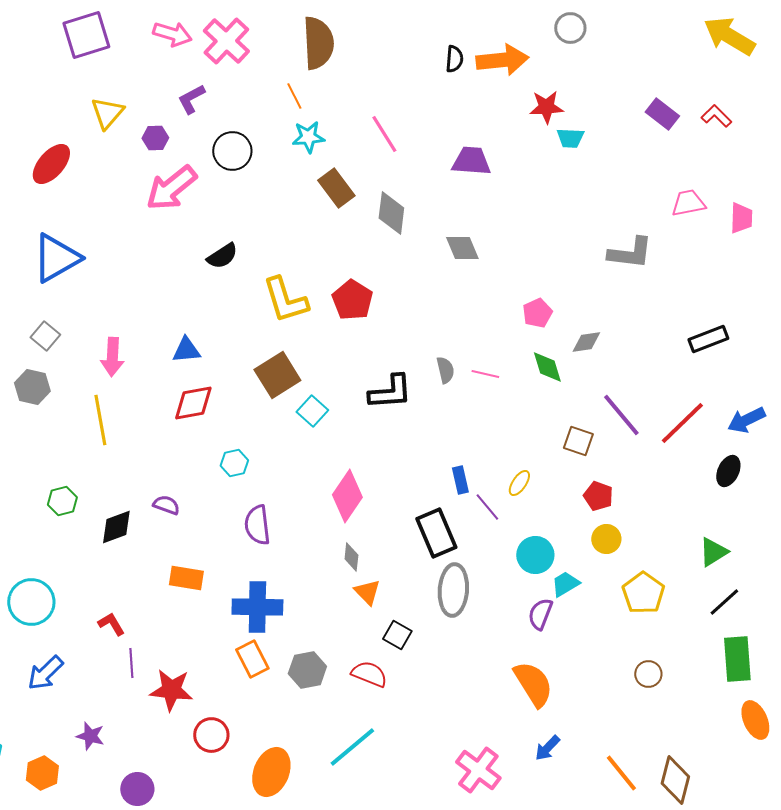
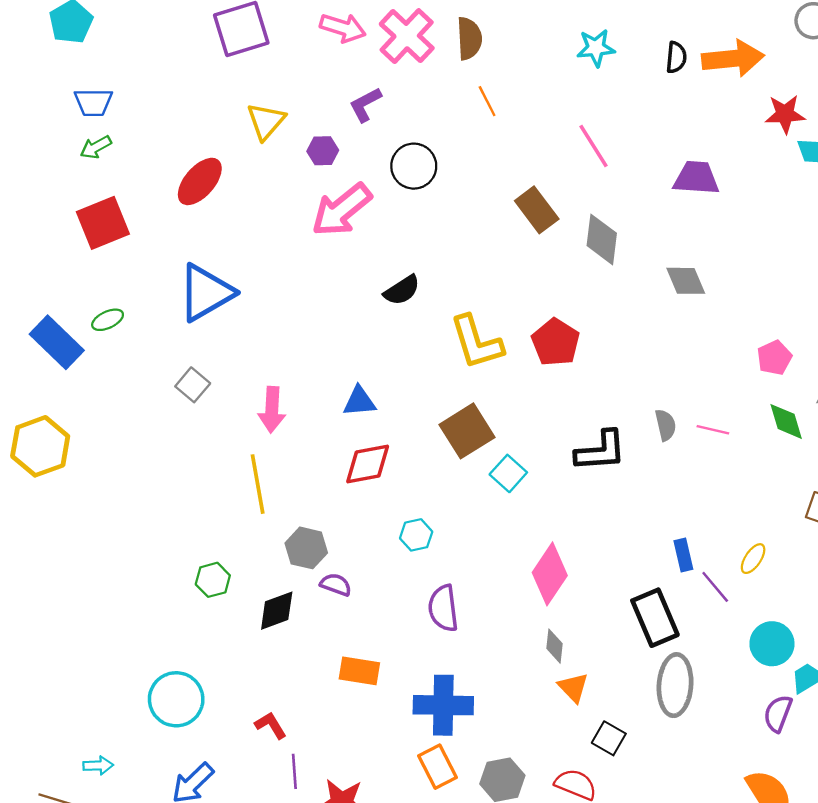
brown semicircle: (318, 43) -> (469, 38), moved, size x0.7
cyan star: (308, 137) -> (596, 48), moved
gray hexagon: (32, 387) -> (306, 548), moved

